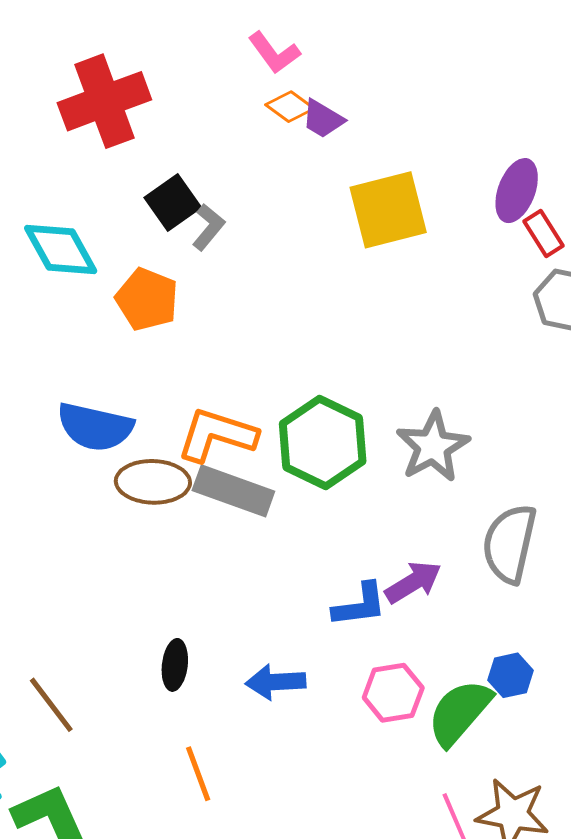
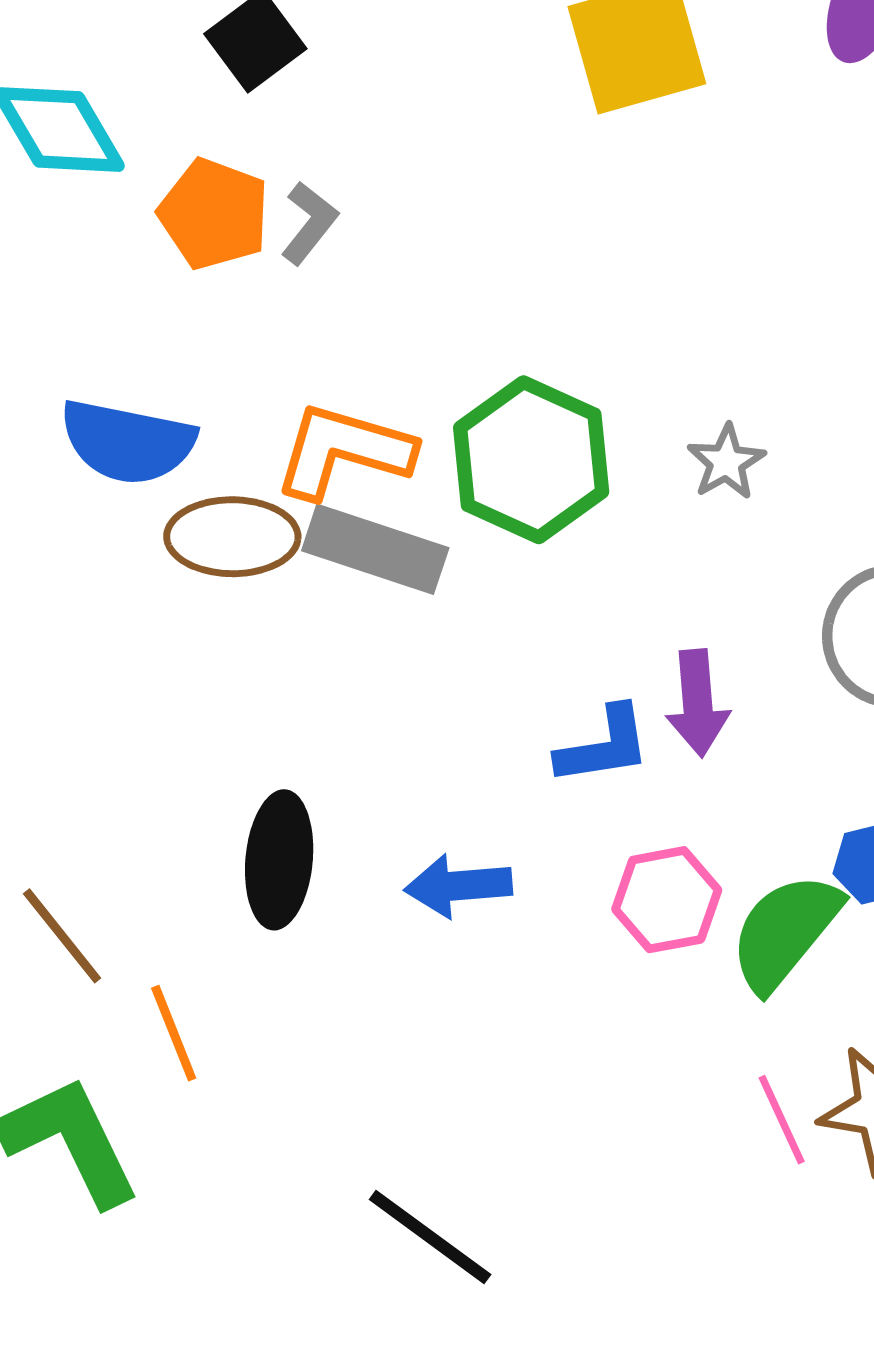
gray L-shape: (208, 227) -> (309, 223), moved
gray star: (433, 446) -> (726, 462), size x0.6
purple arrow: (413, 582) -> (697, 703), turned 118
black ellipse: (175, 665) -> (279, 860), size x1.5
orange line: (198, 774) -> (174, 1033), moved

